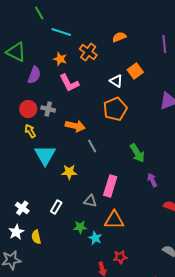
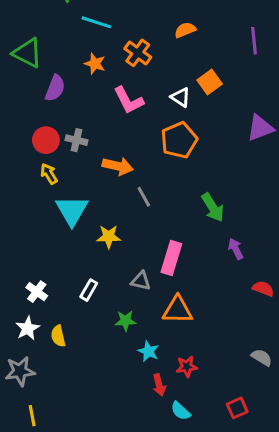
pink L-shape: (69, 83) -> (129, 100), moved
cyan star: (95, 238) -> (148, 351), moved

